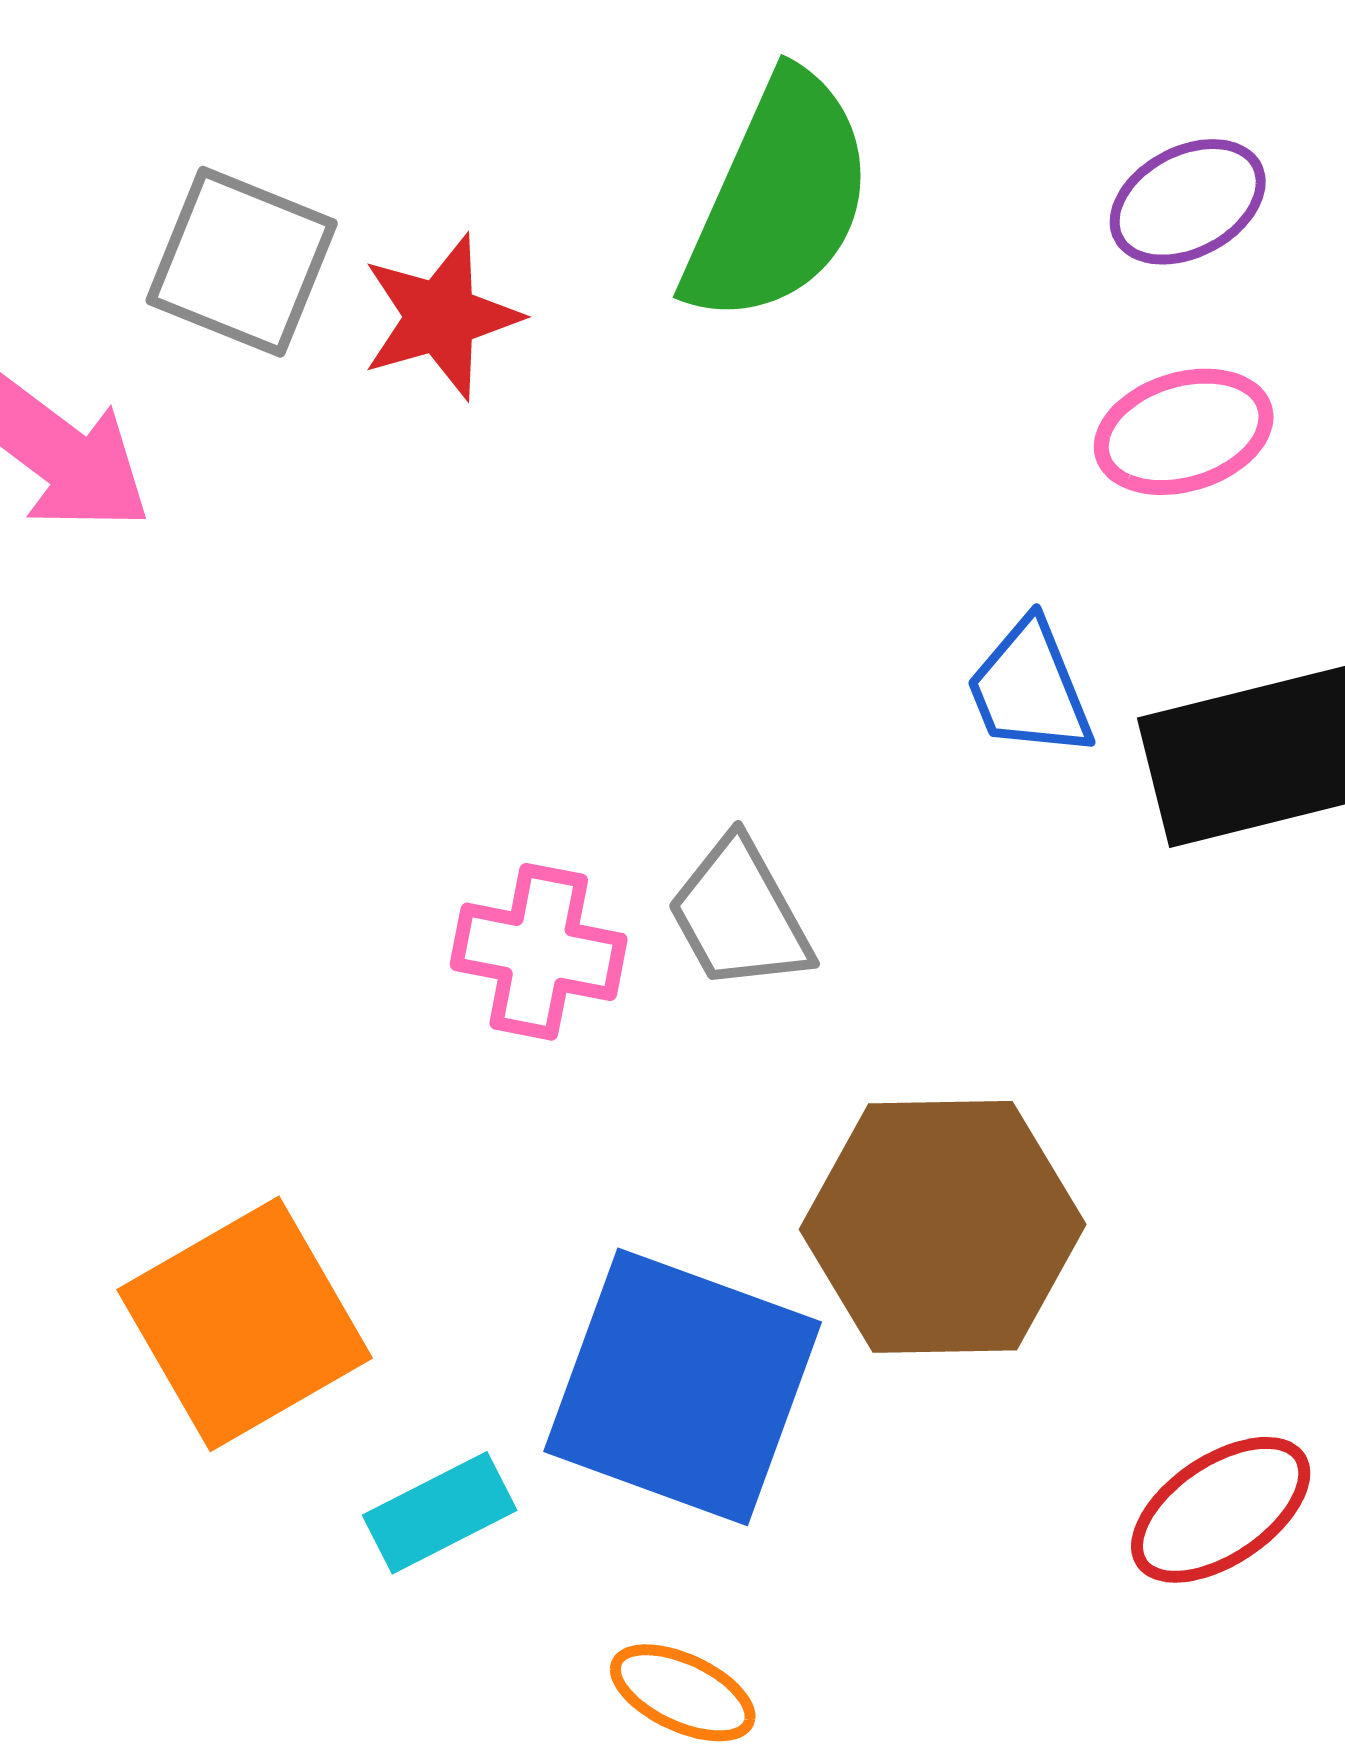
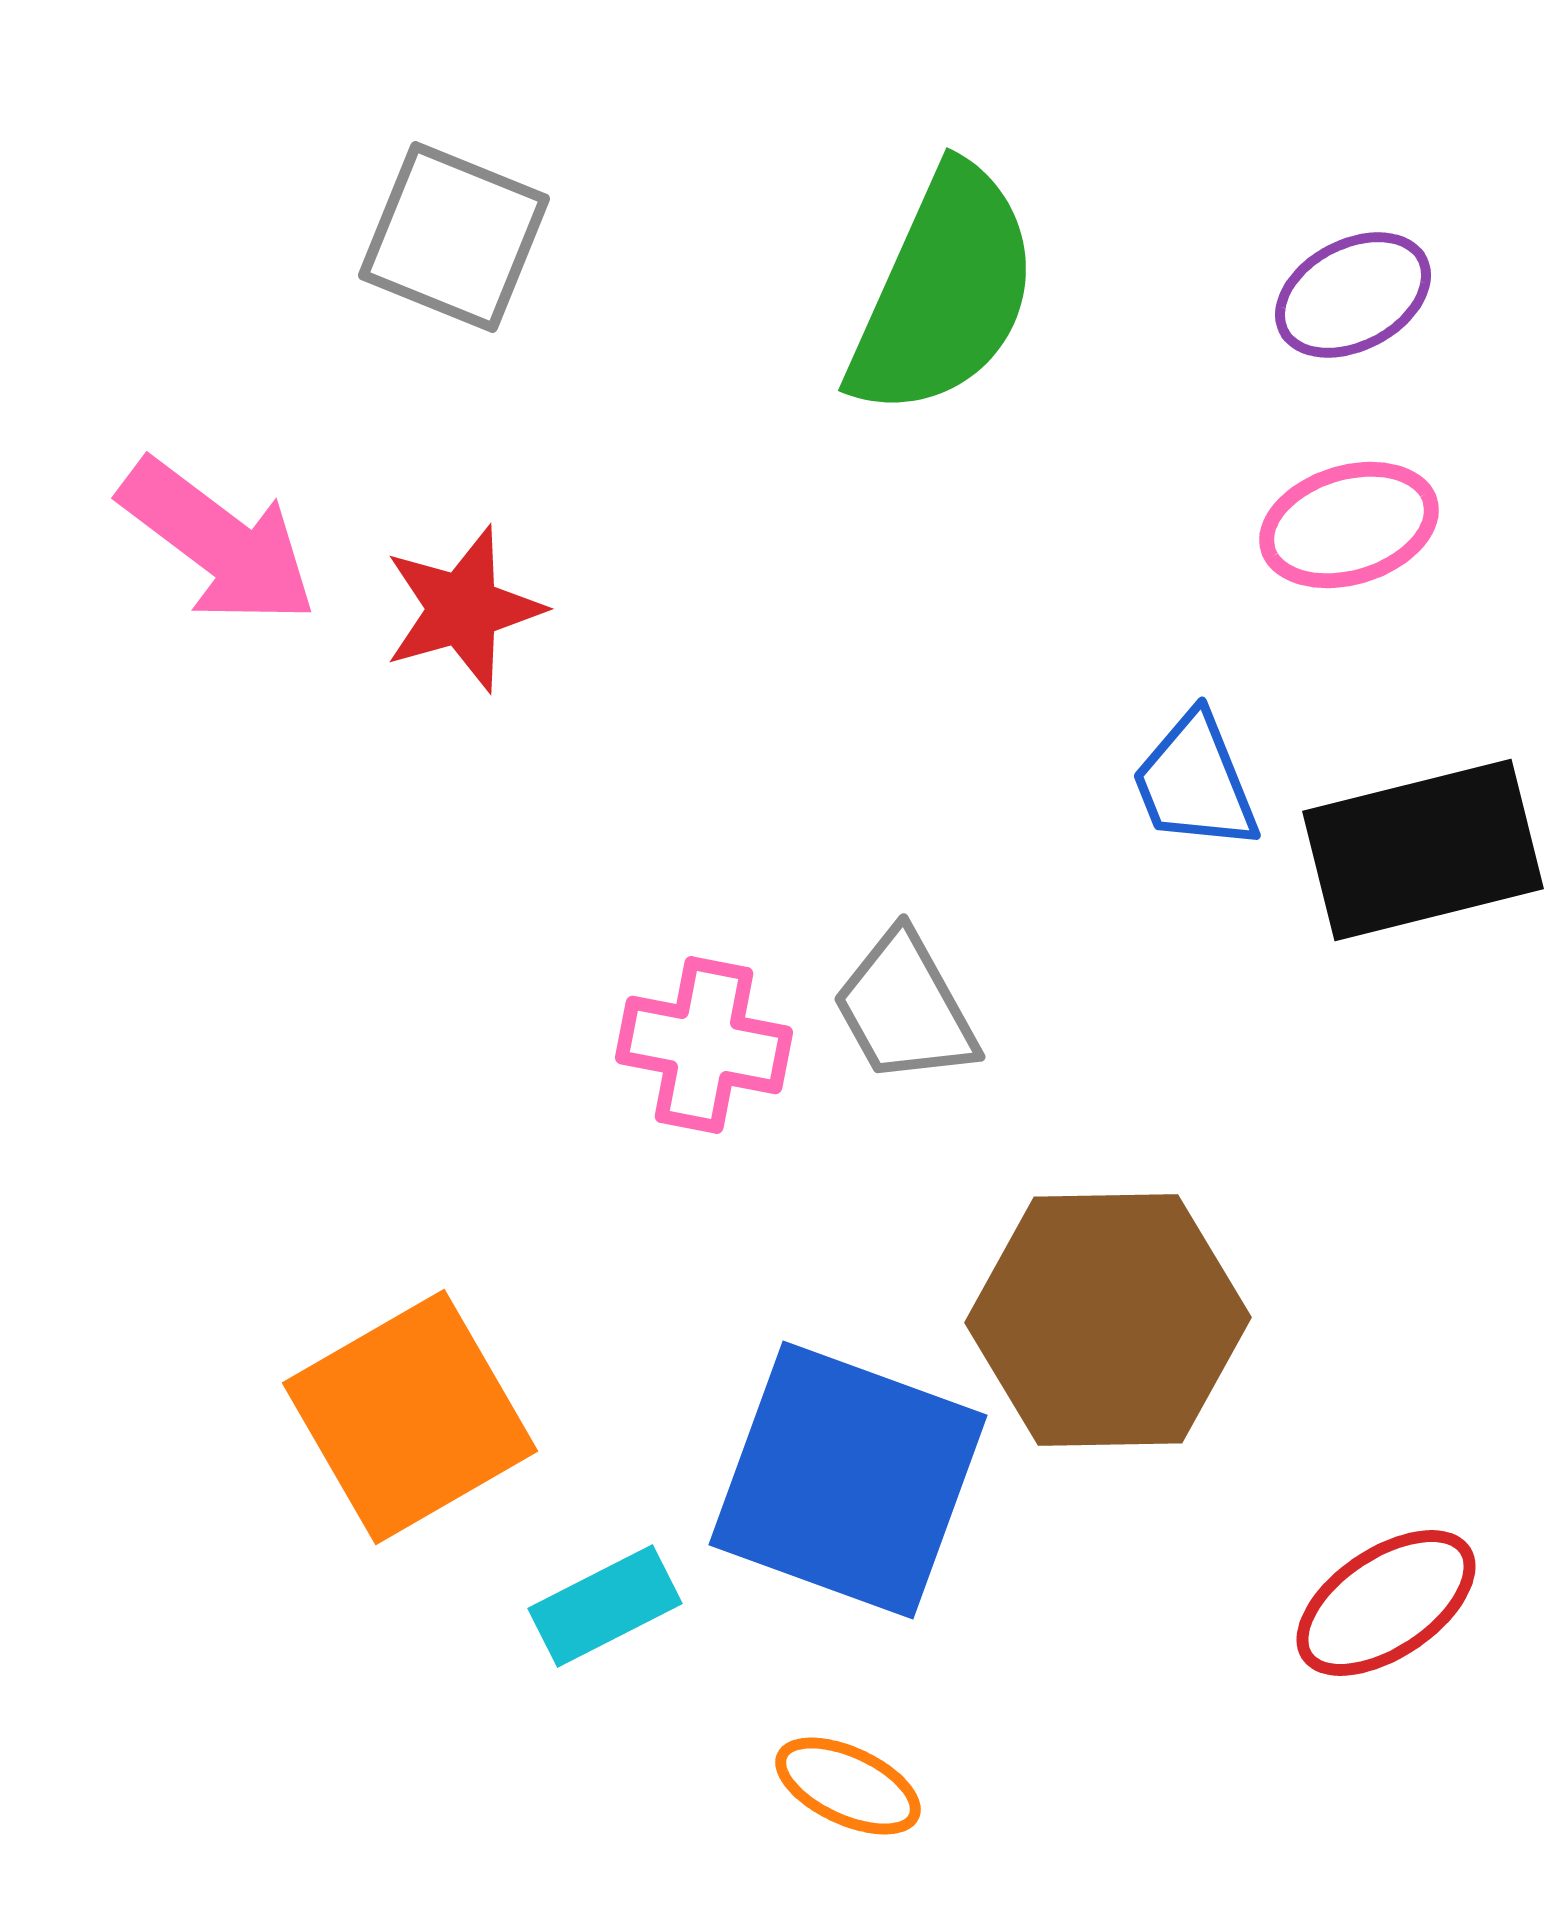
gray square: (242, 262) -> (454, 237), moved
red star: (441, 317) -> (463, 609), moved

